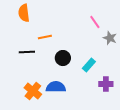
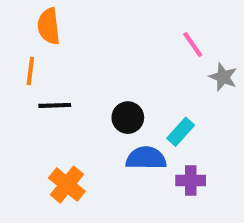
orange line: (45, 37) -> (30, 71), moved, turned -72
purple cross: (106, 84) -> (191, 180), moved
blue semicircle: (56, 87) -> (146, 158), moved

